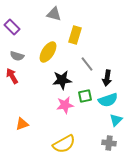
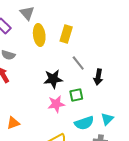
gray triangle: (54, 14) -> (27, 13), moved, turned 35
yellow ellipse: (48, 52) -> (39, 35), moved, turned -40
cyan semicircle: (108, 100) -> (84, 123), moved

